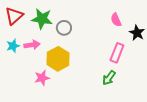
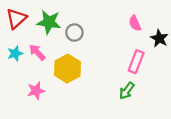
pink arrow: (32, 45) -> (37, 52), turned -126
pink star: (42, 78) -> (36, 91), moved

